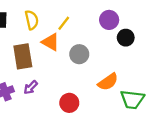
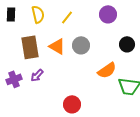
black circle: (126, 38) -> (127, 44), moved
orange triangle: (50, 42) -> (57, 46), moved
red circle: (69, 103) -> (72, 104), moved

